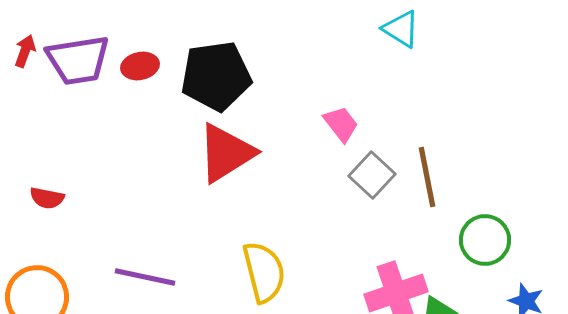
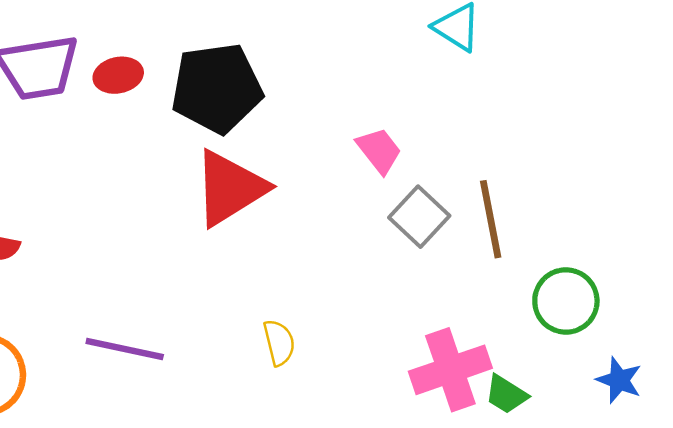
yellow semicircle: (264, 272) -> (279, 343), size x0.6

